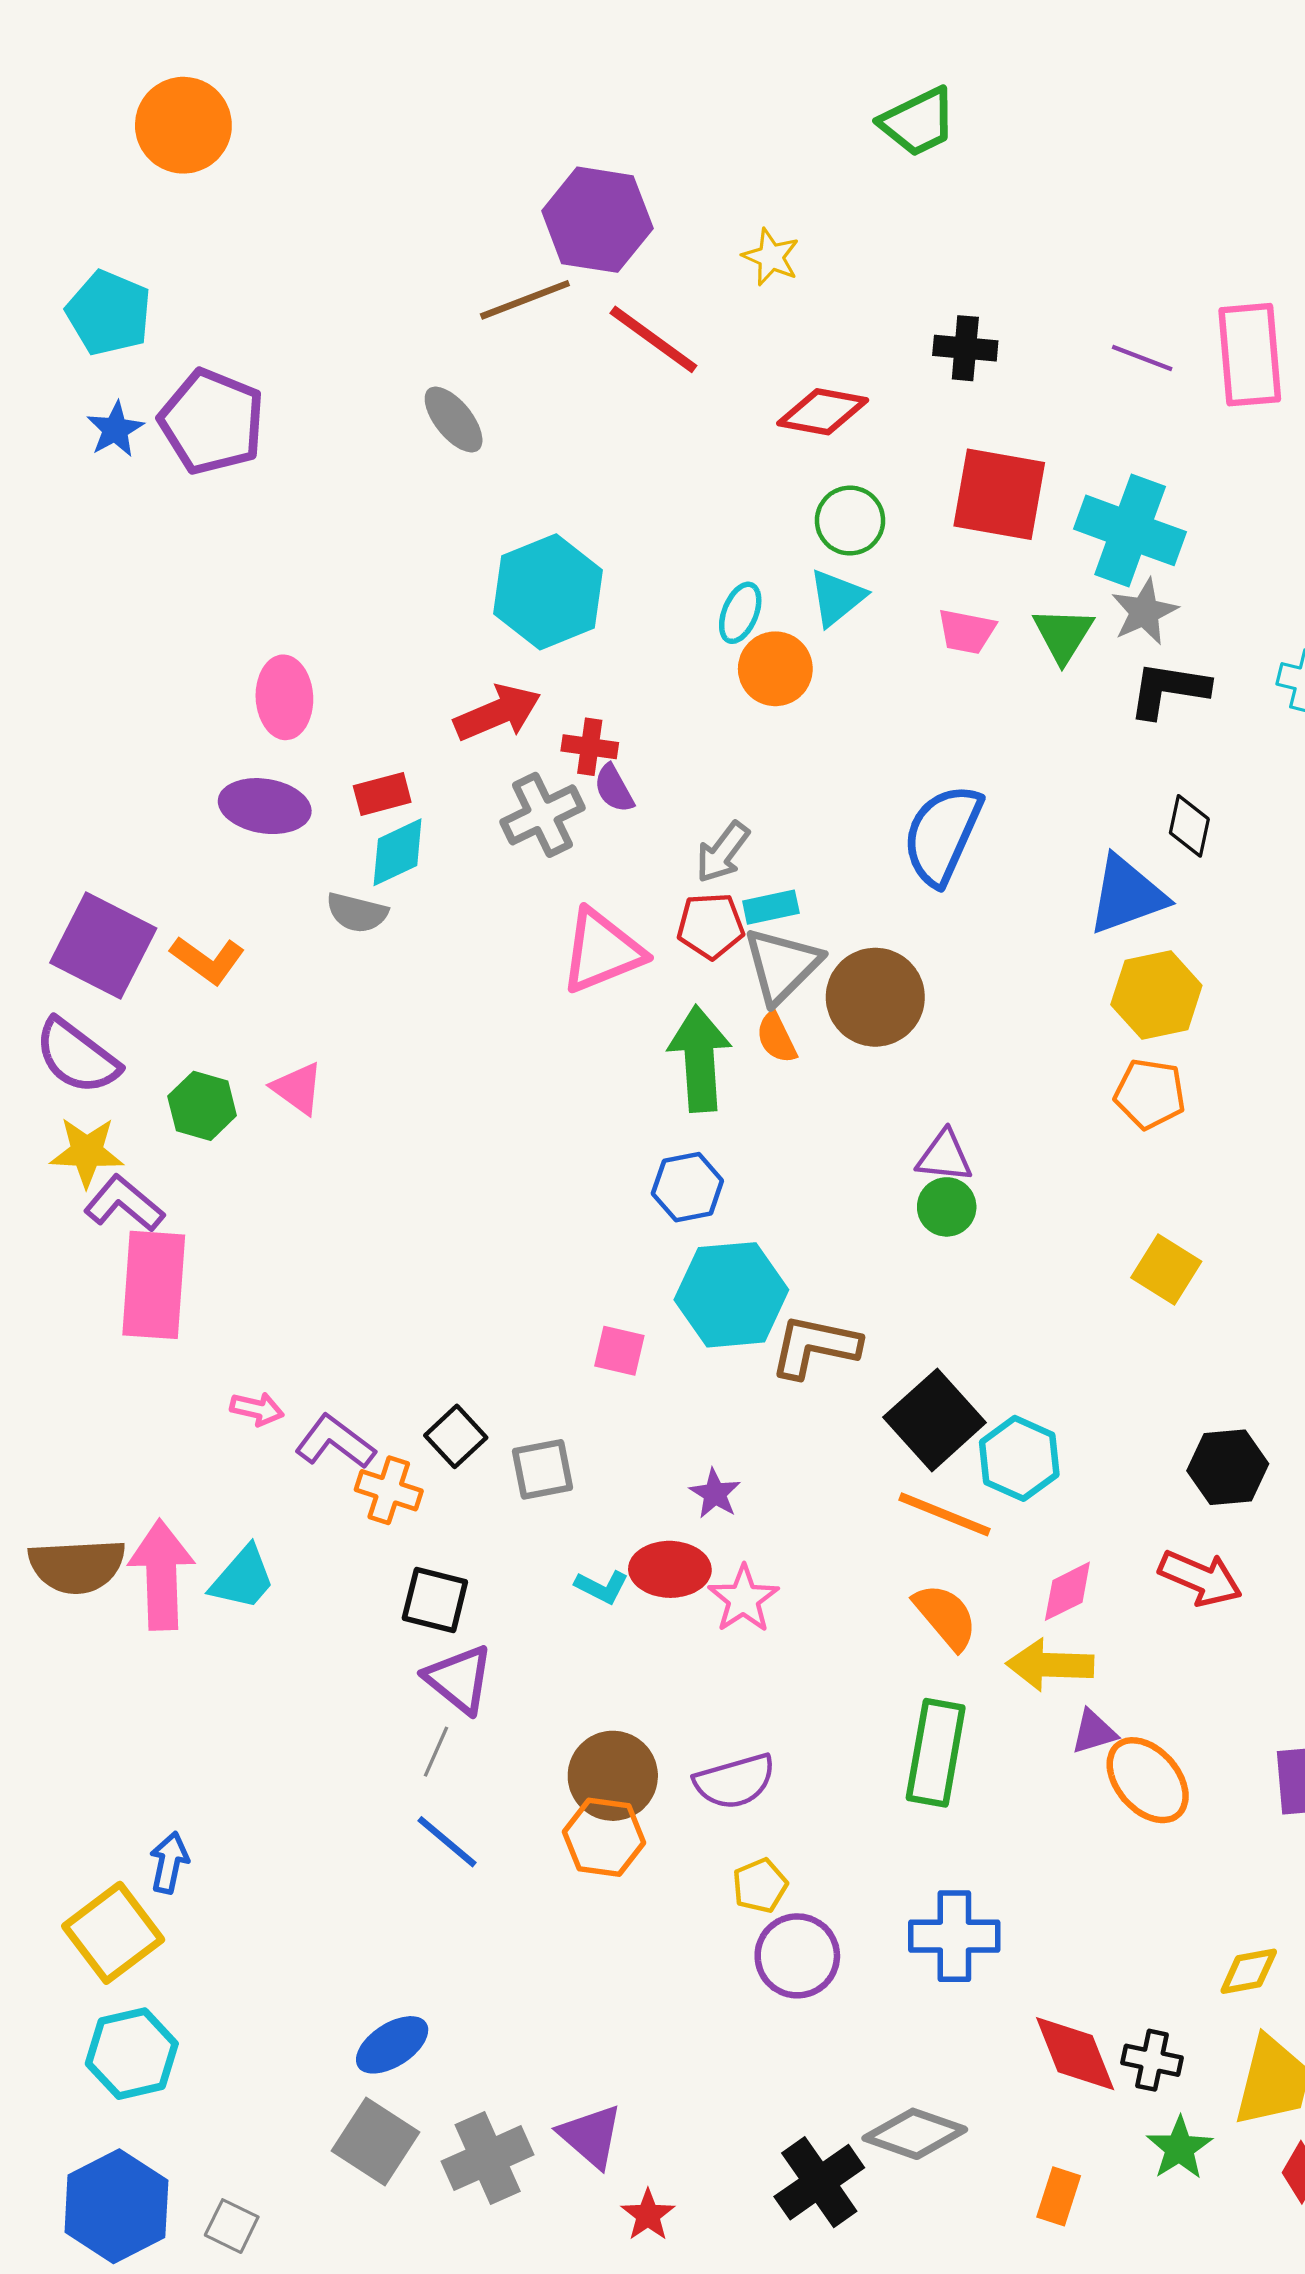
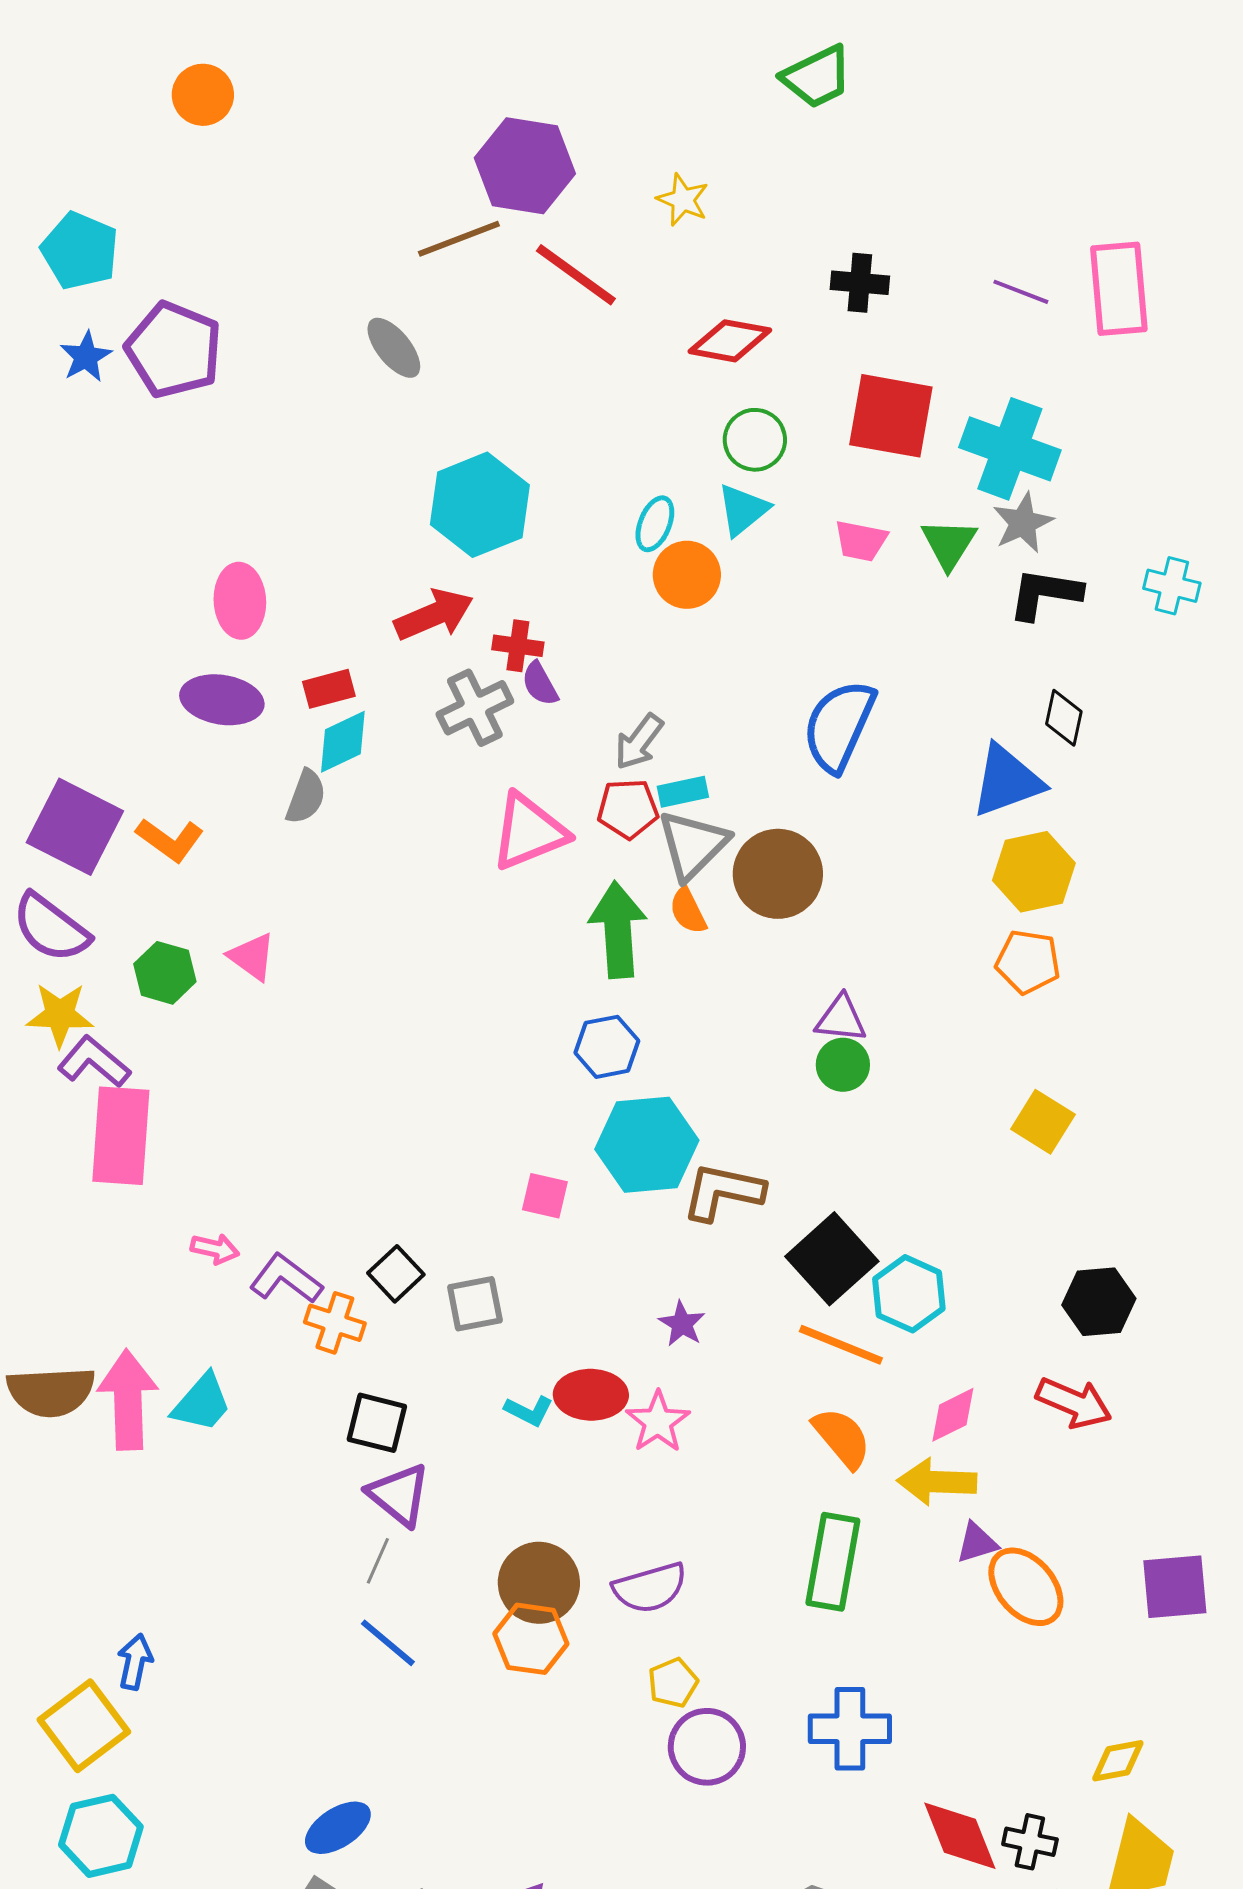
orange circle: (183, 125) -> (203, 95), moved, size x0.7
gray semicircle: (357, 913) -> (306, 797), turned -84
purple star: (715, 1494) -> (682, 1324), moved

